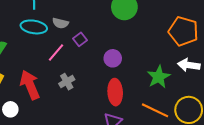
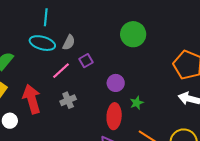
gray semicircle: (60, 23) -> (69, 43), turned -84
green star: (159, 77) -> (137, 103), moved, size x0.6

